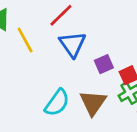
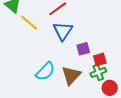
yellow line: (25, 40) -> (29, 23), turned -30

